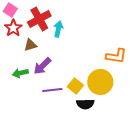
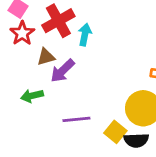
purple arrow: (42, 66) -> (63, 71), moved
yellow square: (75, 86) -> (115, 132), moved
black semicircle: (85, 104) -> (136, 140), moved

